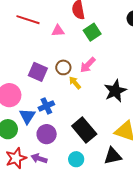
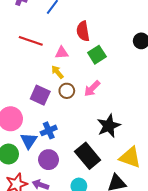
yellow arrow: (75, 83) -> (57, 72), moved
black star: (115, 91) -> (109, 126), moved

